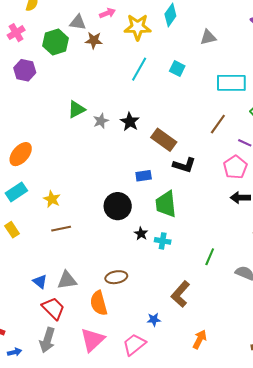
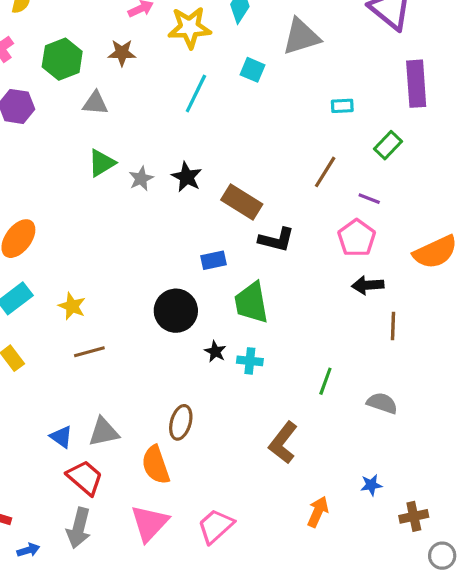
gray triangle: (78, 22) -> (95, 103), moved
gray triangle: (208, 37) -> (301, 37), size x1.5
cyan square: (177, 68) -> (253, 70), moved
cyan rectangle: (231, 83) -> (342, 106), size x0.5
brown ellipse: (116, 277) -> (181, 422), turned -60
blue star: (154, 320) -> (371, 485), moved

